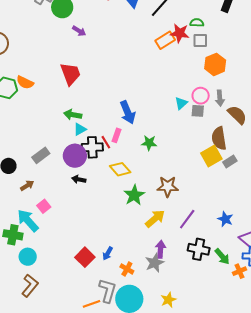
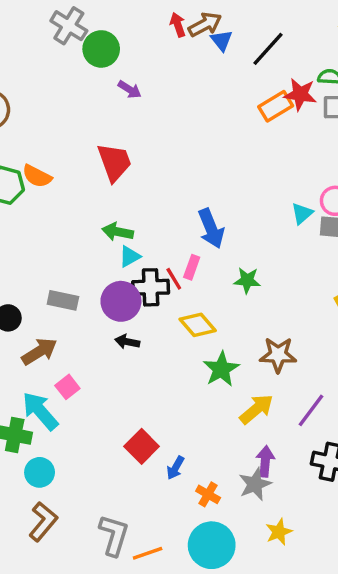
gray rectangle: (41, 155) -> (63, 300), turned 48
brown arrow: (27, 186) -> (39, 351), size x1.5
red square: (85, 257) -> (142, 446), moved
gray L-shape: (108, 291) -> (114, 535), moved
yellow star: (168, 300) -> (279, 532), moved

